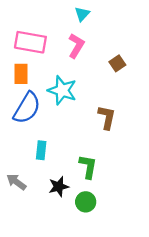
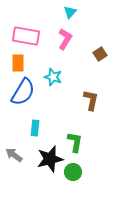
cyan star: (62, 90) -> (53, 77), size x0.7
black star: (59, 187) -> (50, 159), size x1.5

